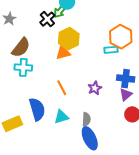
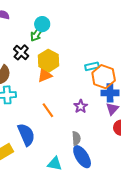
black cross: (47, 19) -> (21, 52), moved
orange hexagon: (121, 37) -> (104, 77), moved
cyan triangle: (61, 117) -> (55, 164), moved, turned 35

